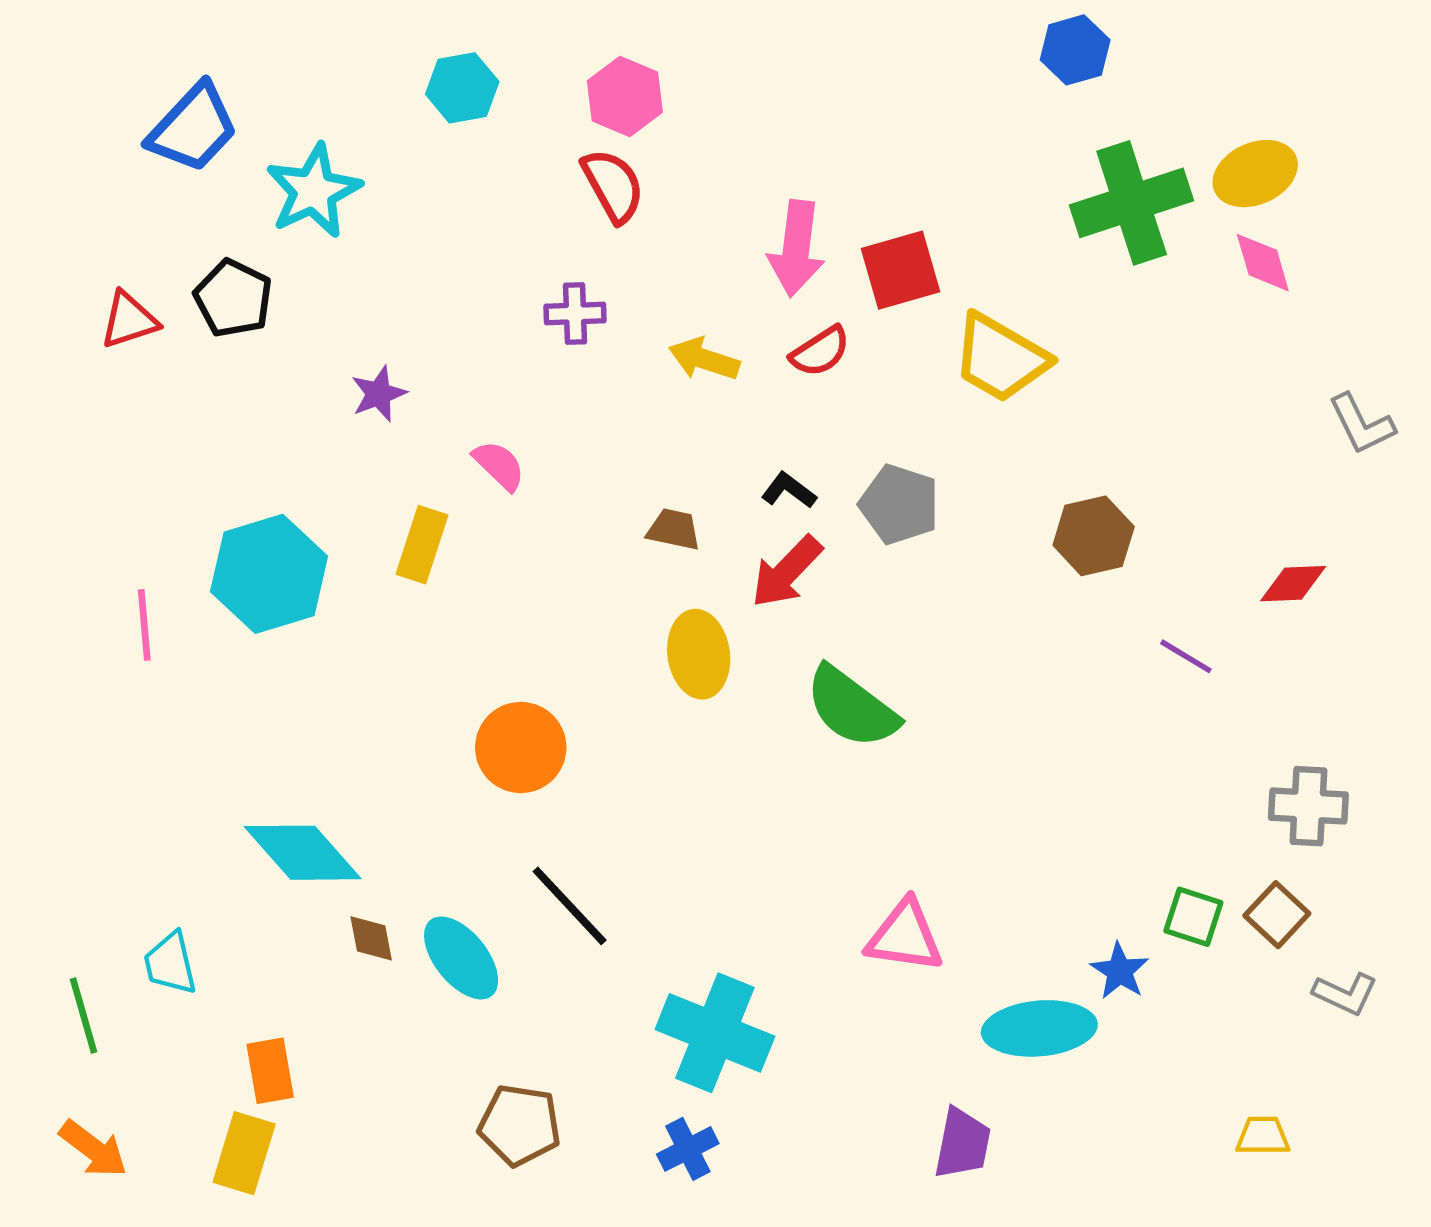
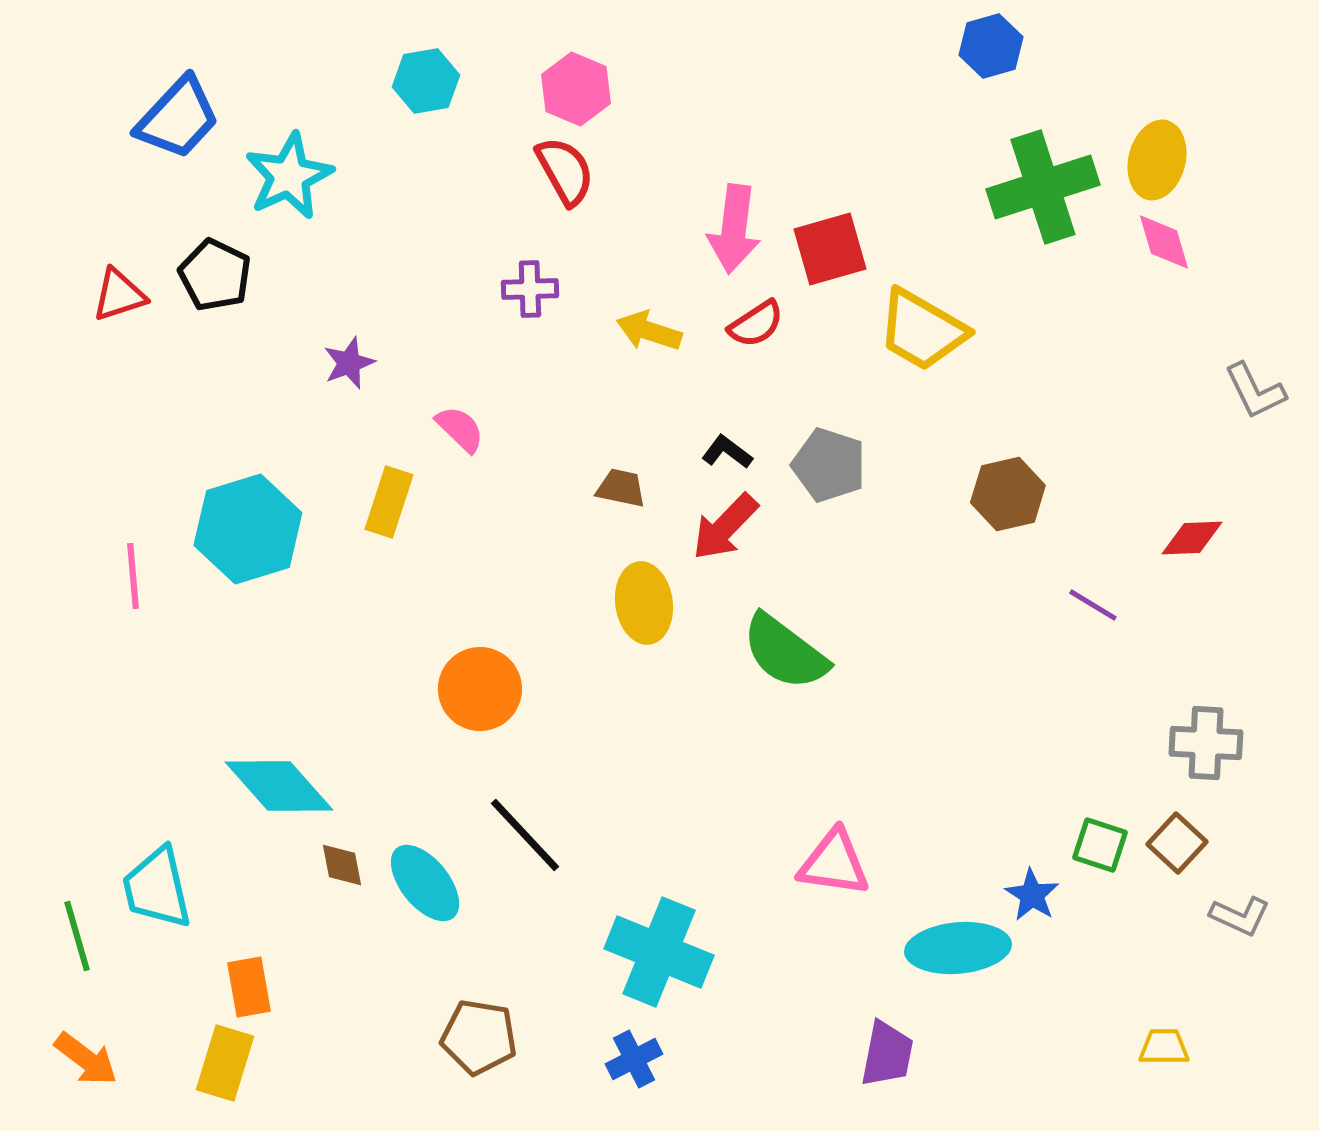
yellow ellipse: (1255, 174) -> (1157, 160), turned -52
cyan trapezoid: (170, 963) -> (157, 888), size x1.4

